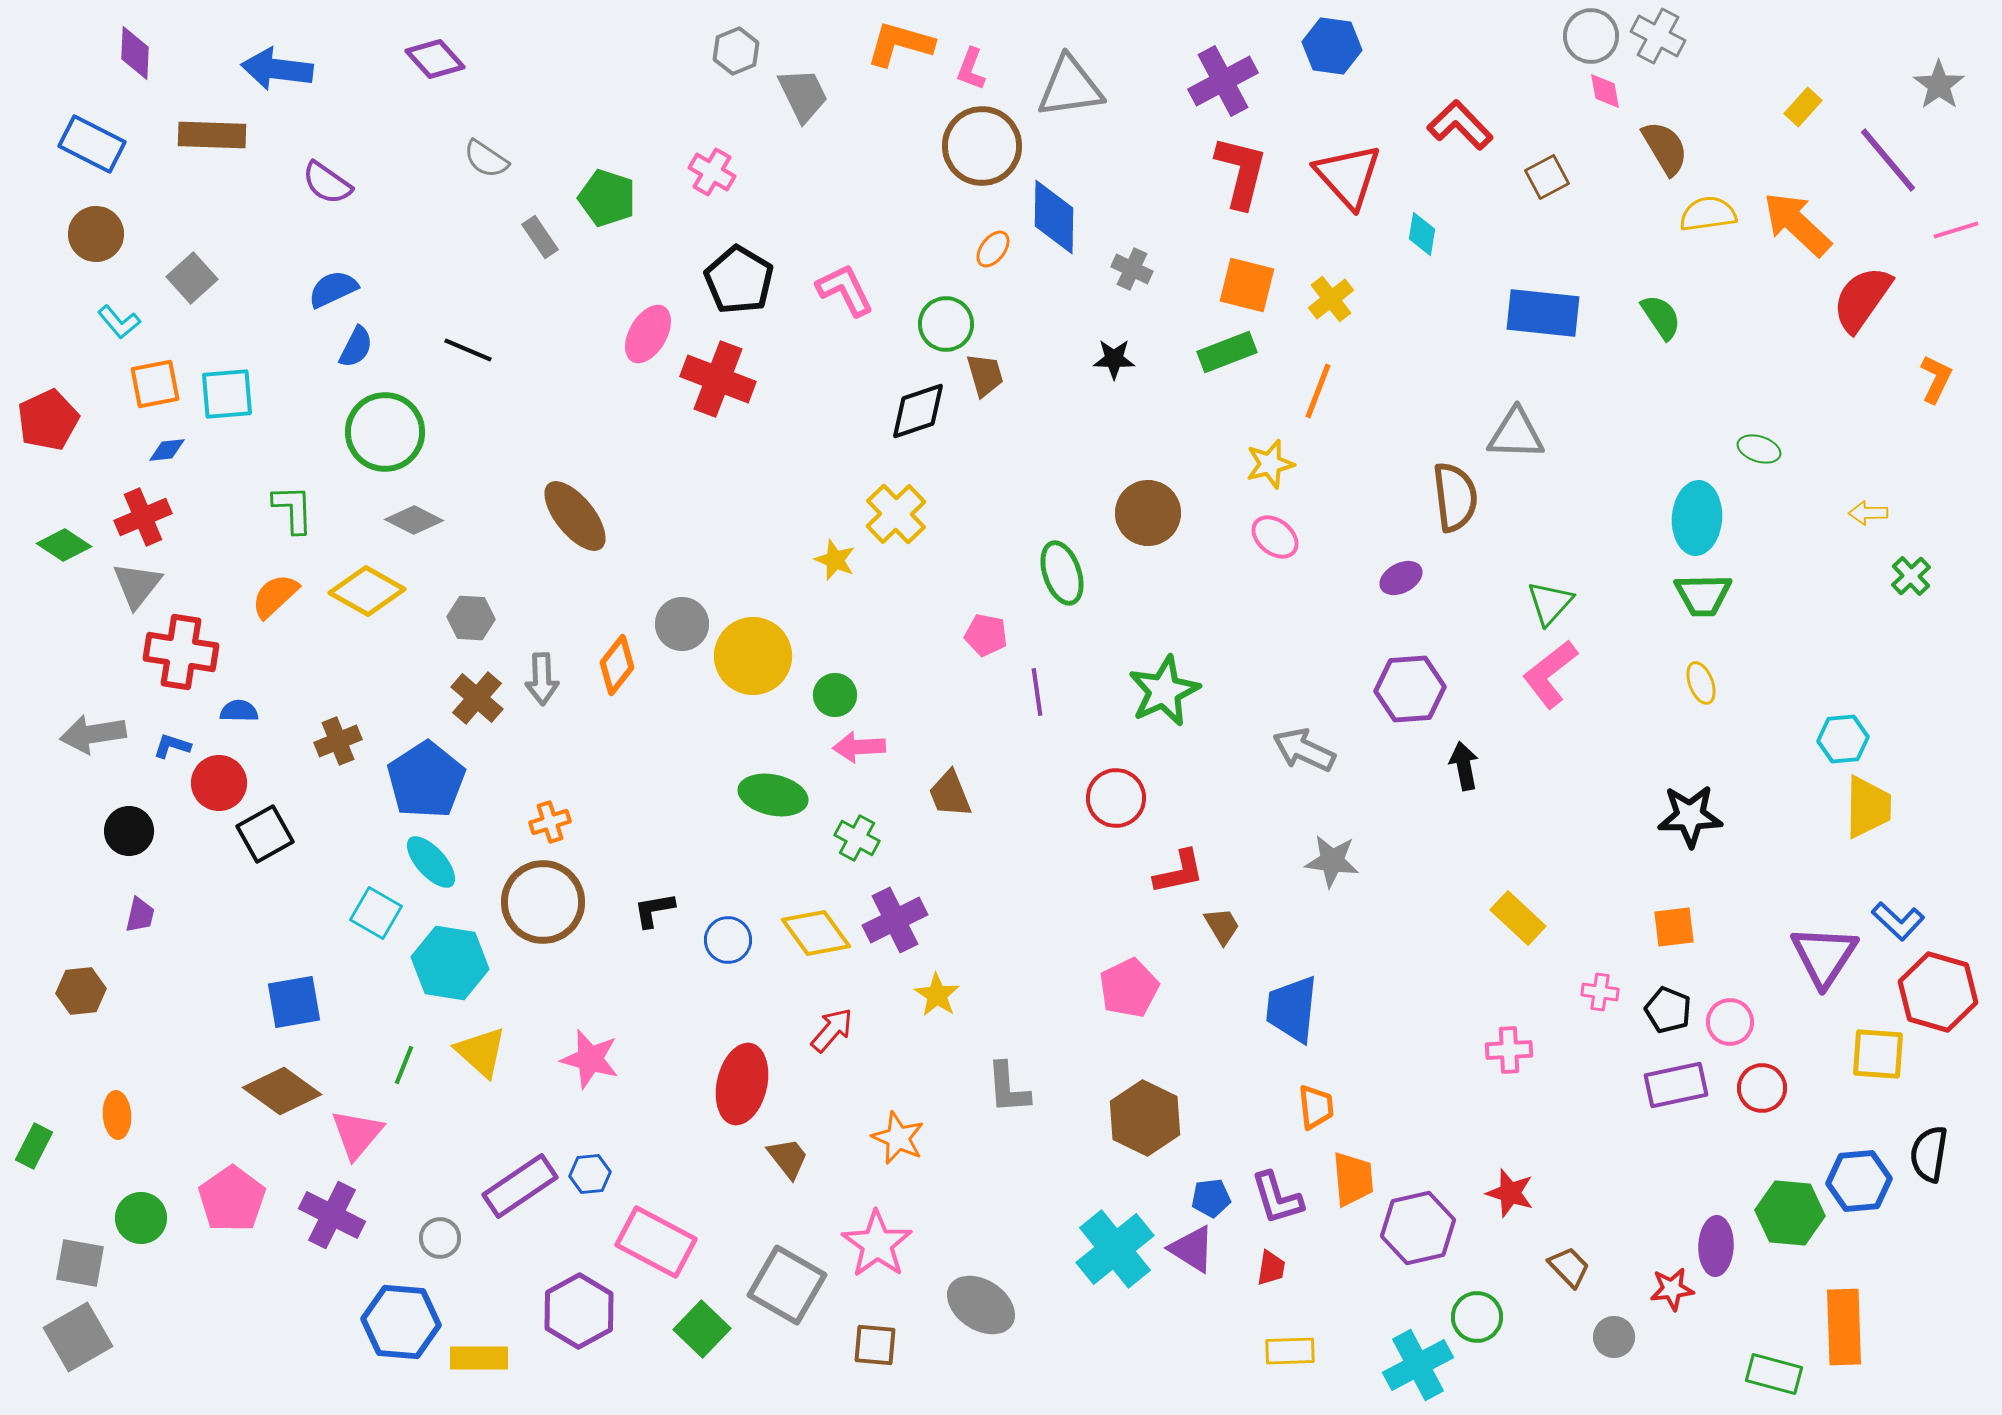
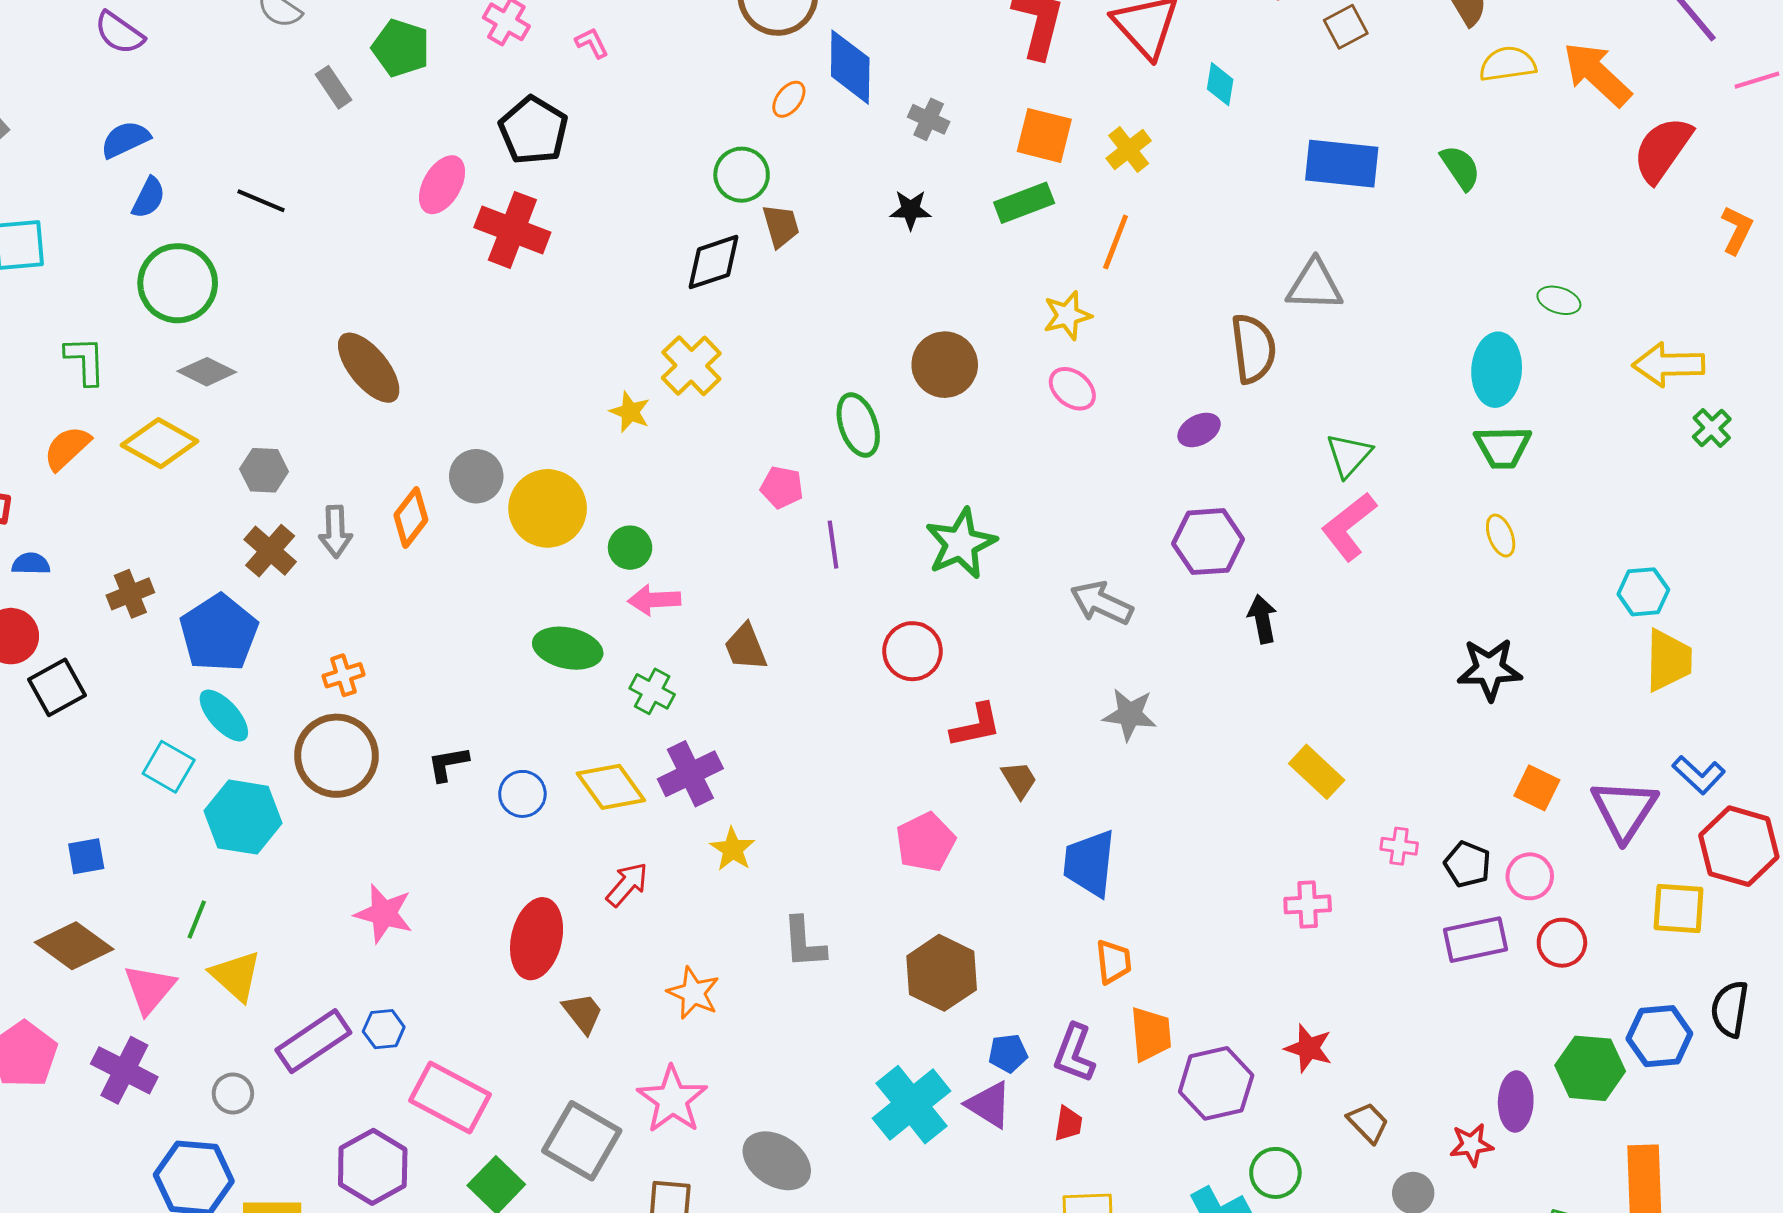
pink L-shape: (845, 290) -> (592, 43), moved, size x0.6
yellow arrow: (1868, 513) -> (1668, 365), size x1.8
orange square: (1674, 927) -> (1537, 788), moved, turned 33
blue square: (294, 1002) -> (86, 856), size x0.7
yellow triangle: (481, 1052) -> (236, 976), moved
purple L-shape: (1277, 1198) -> (1074, 1053), turned 38

